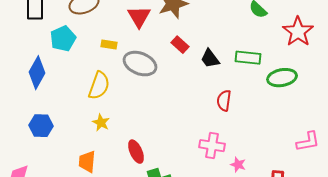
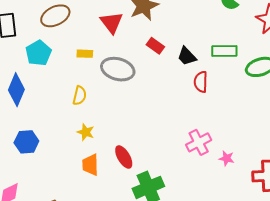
yellow semicircle: (99, 86) -> (80, 96), size x0.7
red semicircle: (224, 101) -> (201, 82), moved
pink cross: (212, 146) -> (199, 142), turned -30
orange trapezoid: (87, 162) -> (90, 165), moved

